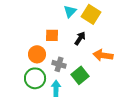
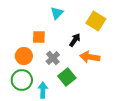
yellow square: (91, 14) -> (96, 21), moved
black arrow: (80, 38) -> (75, 40), moved
gray cross: (59, 64) -> (53, 58), moved, turned 32

